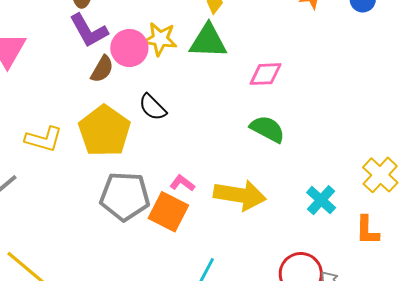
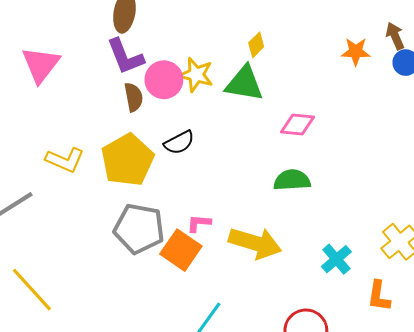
brown semicircle: (102, 69) -> (134, 97), turned -48
black semicircle: (153, 107) -> (179, 143), turned -80
green semicircle: (267, 129) -> (292, 180), turned -39
pink L-shape: (182, 183) -> (199, 223), turned -40

